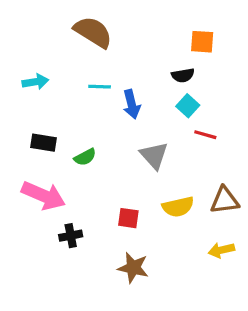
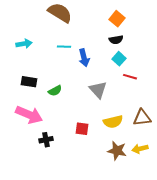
orange square: (202, 42) -> (117, 19), moved, turned 35
brown star: (133, 268) -> (117, 151), moved

